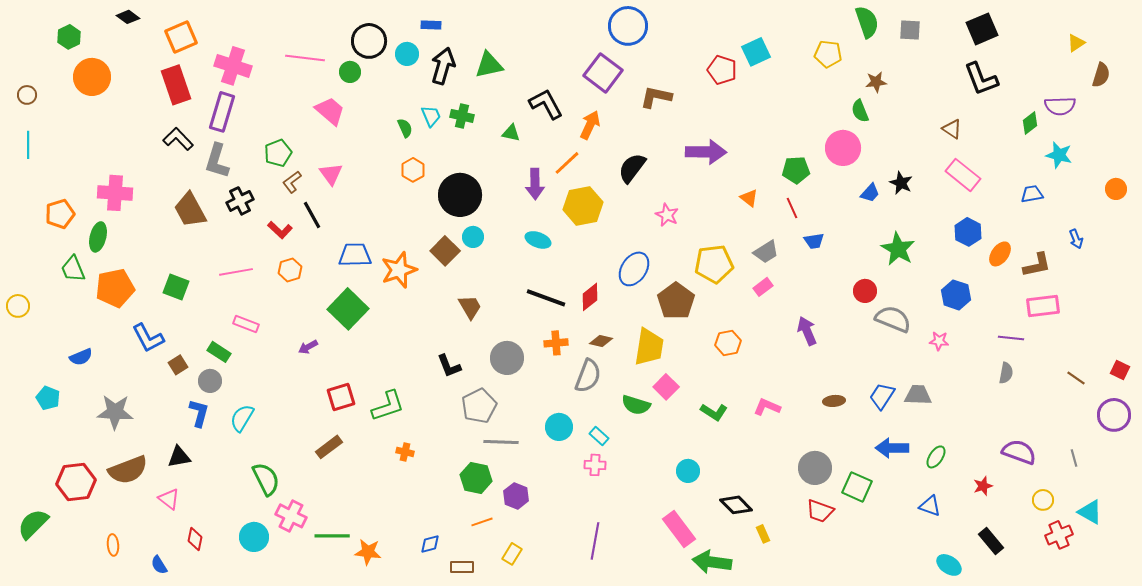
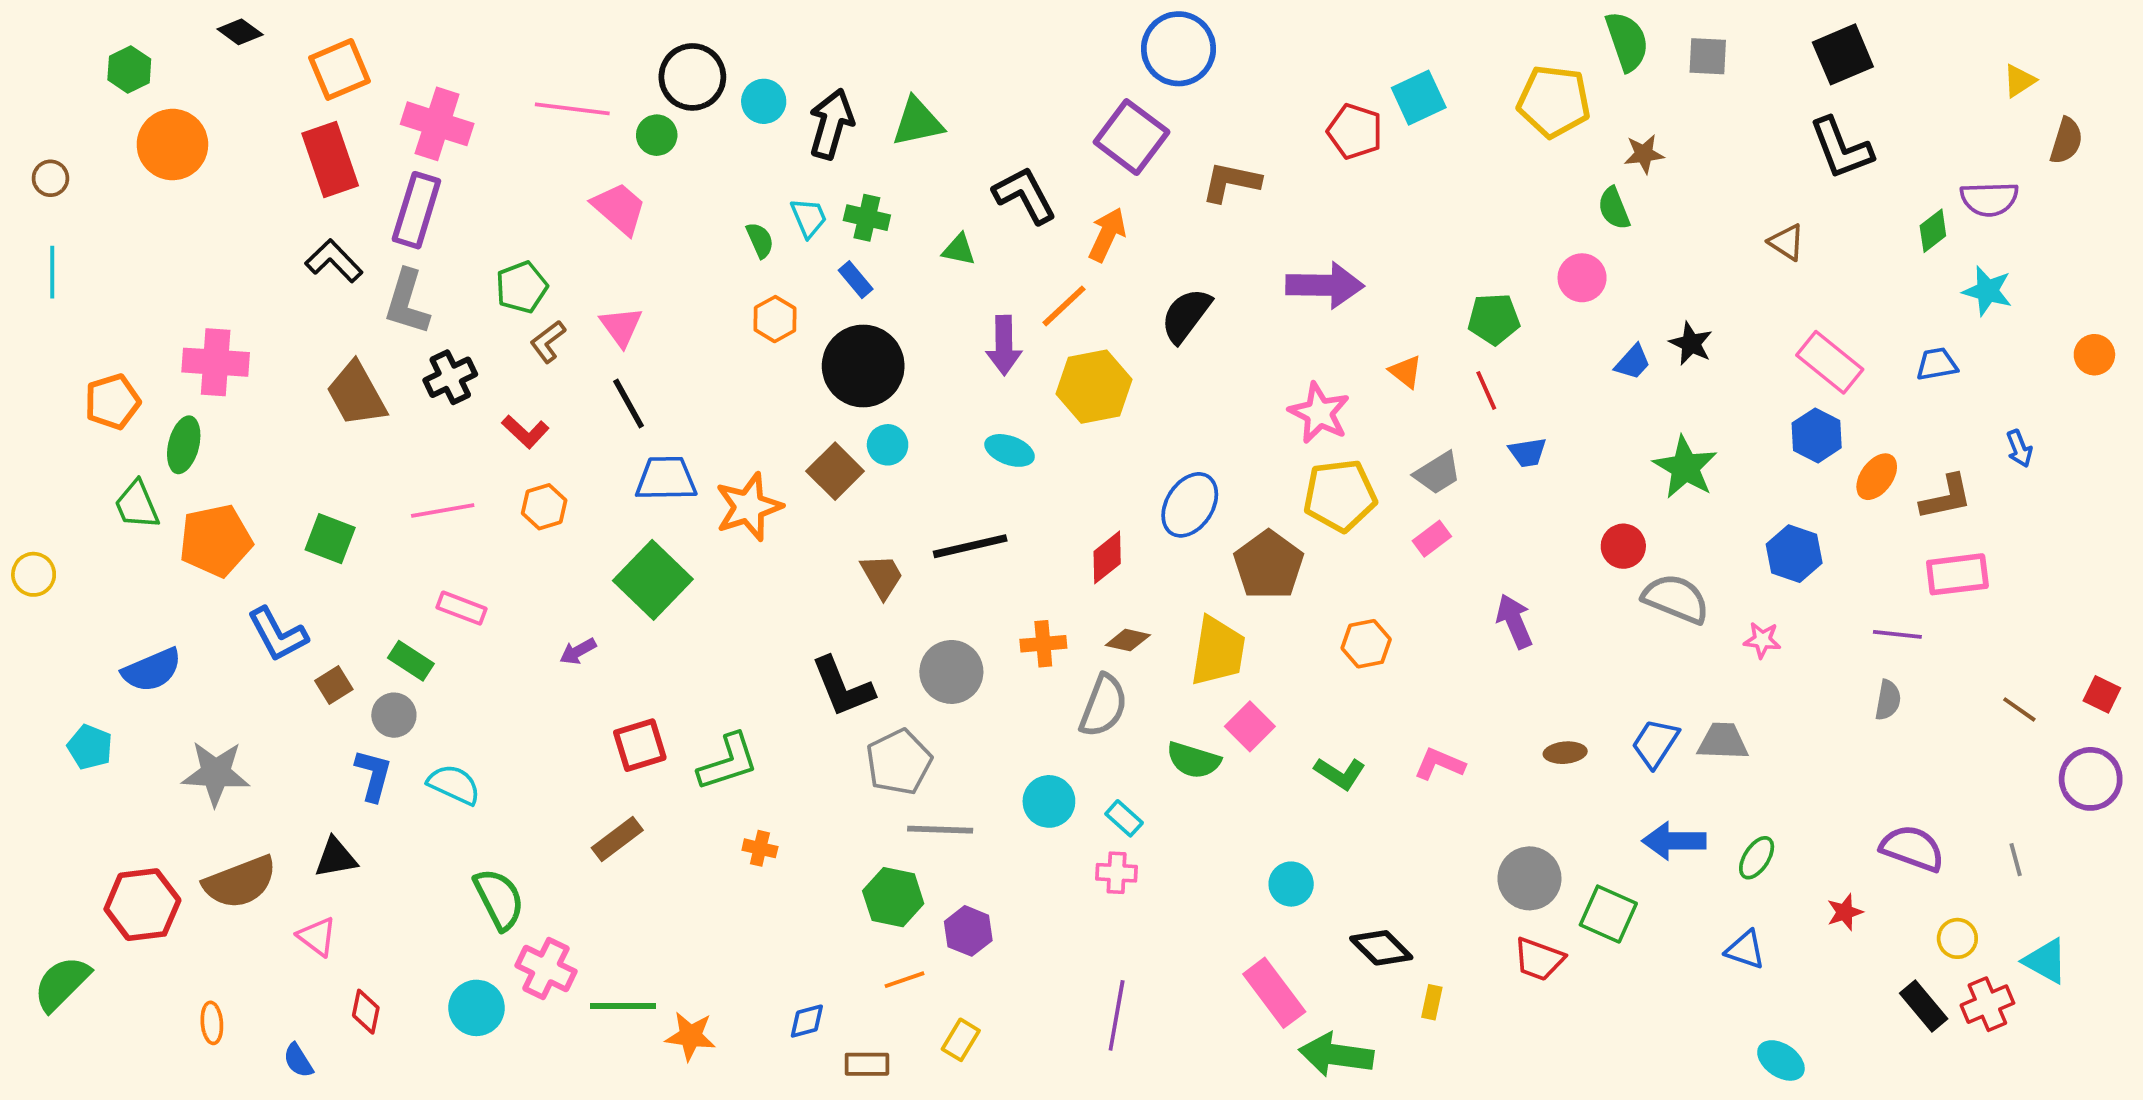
blue rectangle: (431, 25) -> (856, 280), moved, turned 48
yellow pentagon: (828, 54) -> (1554, 101), size x1.4
pink circle: (843, 148) -> (1582, 278), size x0.7
pink rectangle: (963, 175) -> (1830, 362), moved
black line: (312, 215) -> (629, 404), moved
pink star: (667, 215) -> (1319, 413), moved, size x1.4
black line: (546, 298) -> (970, 546), moved, turned -33
blue semicircle: (81, 357) -> (152, 670), size x1.4
black L-shape: (449, 366) -> (843, 687), size x1.4
cyan semicircle: (242, 418) -> (454, 785), turned 84
yellow rectangle: (763, 534) -> (1432, 1002), turned 36
black rectangle: (991, 541) -> (1924, 1006), moved

